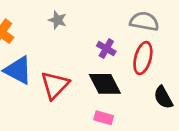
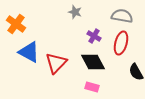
gray star: (57, 20) -> (75, 12), moved

